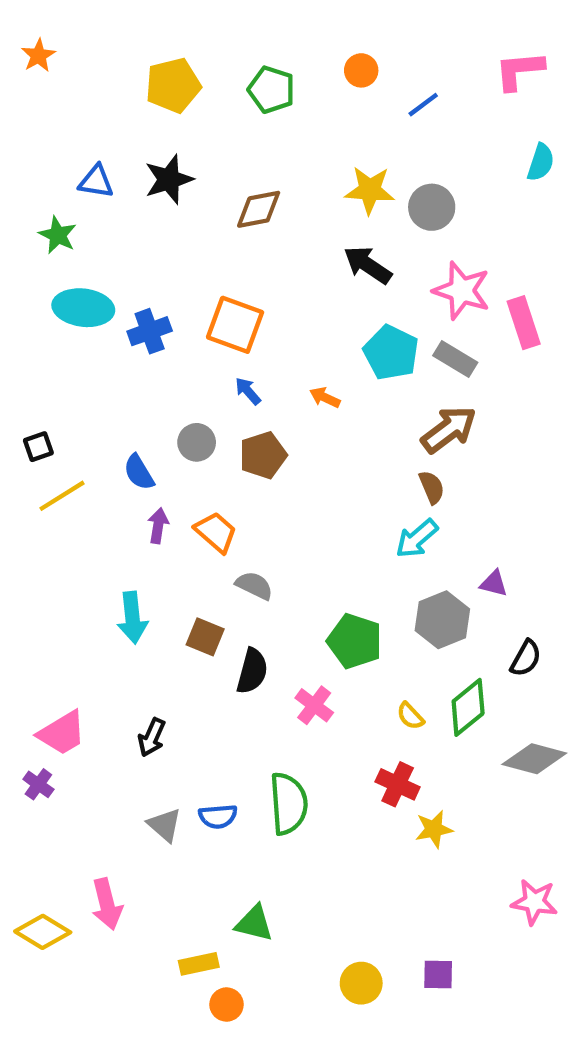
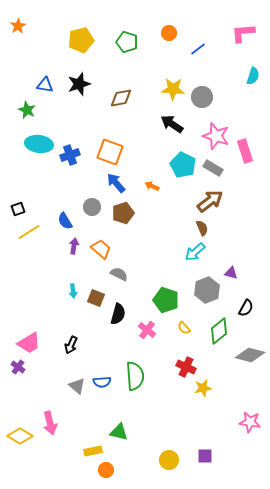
blue arrow: (248, 391) -> (116, 183), size x1.5
cyan arrow: (132, 618) -> (73, 291), moved, size x0.6
yellow semicircle: (410, 716) -> (184, 328), moved

